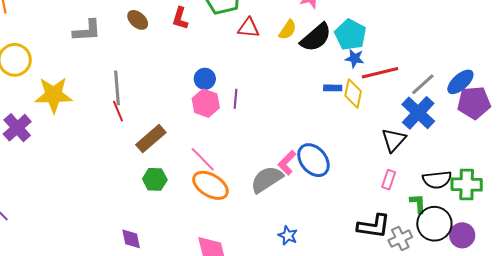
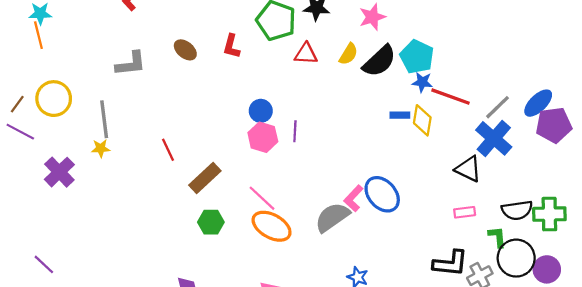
red line: (380, 73) -> (450, 97), turned 36
gray line: (117, 88) -> (104, 119), moved
yellow star: (54, 95) -> (101, 148), moved, size x0.5
black triangle: (394, 140) -> (468, 169), turned -44
pink rectangle: (389, 180) -> (465, 212), turned 66

